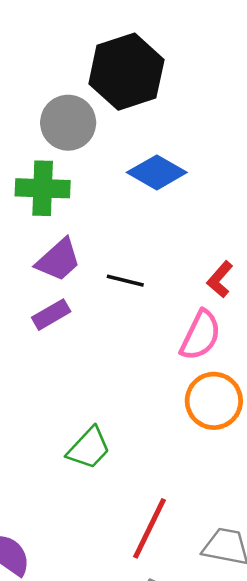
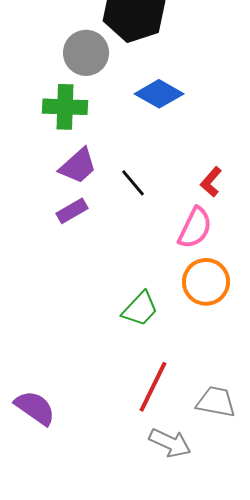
black line: (125, 281) -> (133, 183), turned 36
green trapezoid: (89, 448) -> (140, 309), moved

